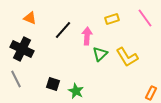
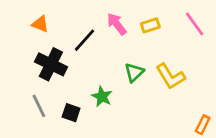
pink arrow: (87, 36) -> (117, 24), moved, turned -42
black cross: (22, 49) -> (51, 64), moved
gray line: (16, 79) -> (39, 106), moved
green star: (76, 91) -> (102, 97), moved

